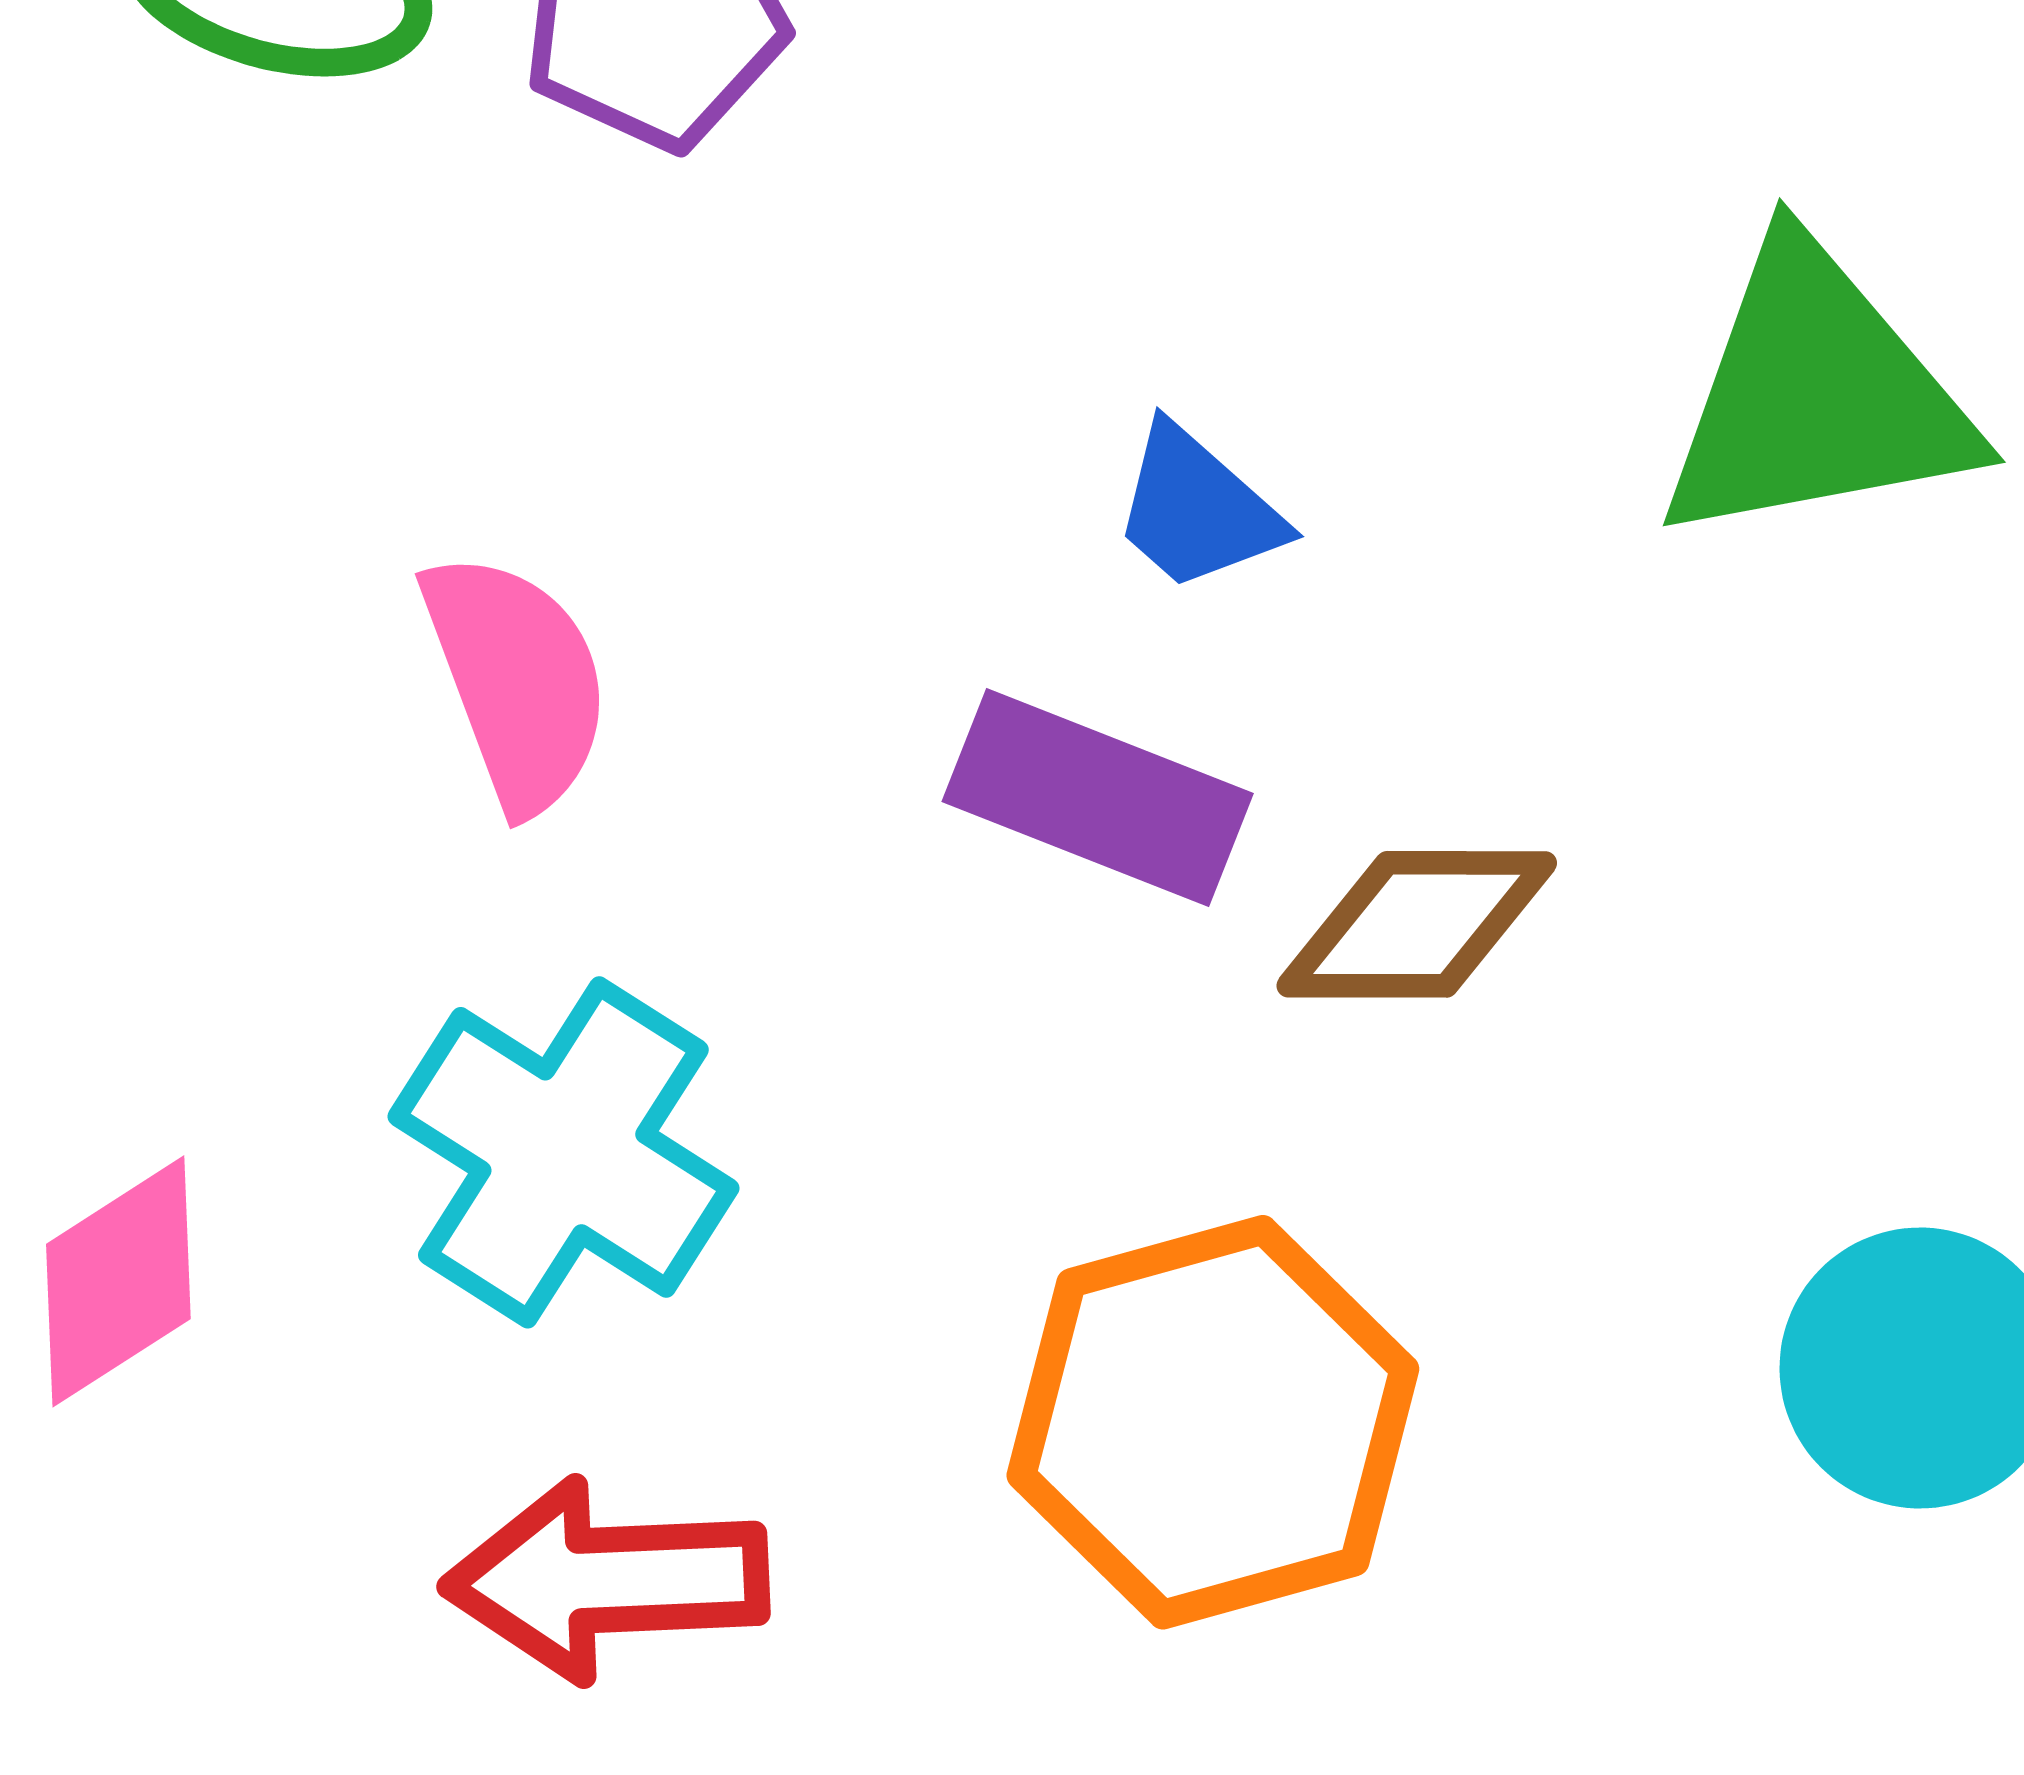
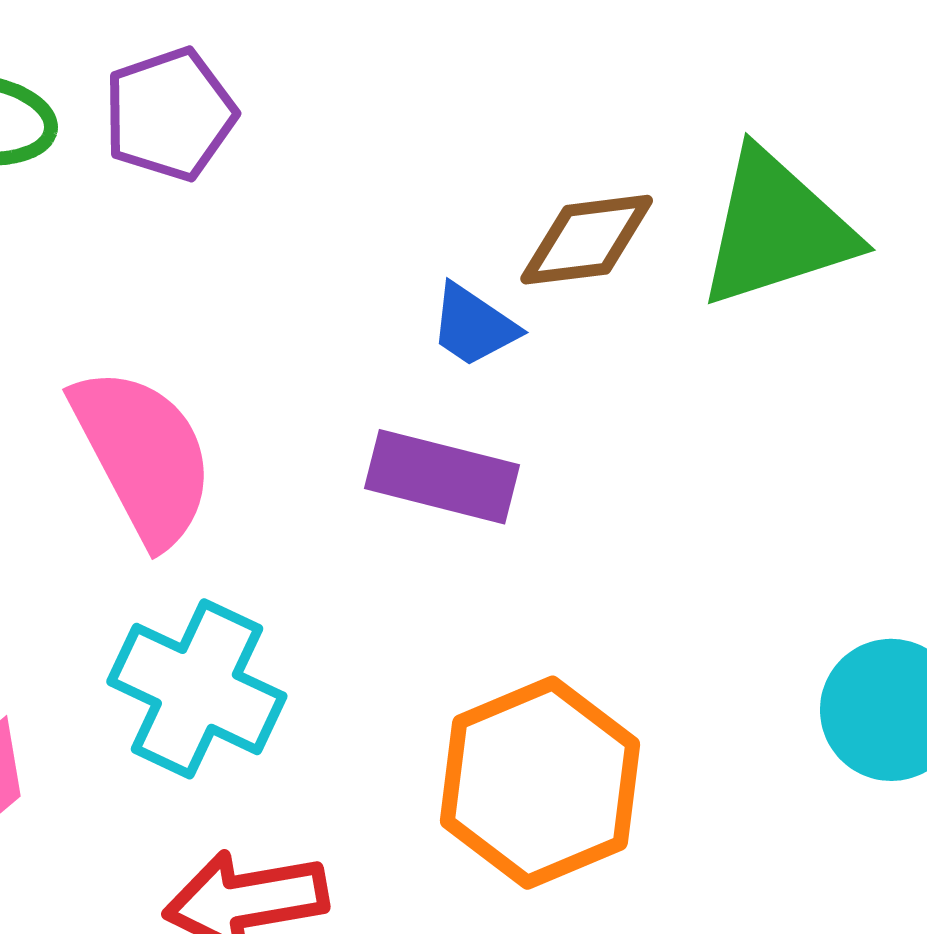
pink semicircle: (517, 681) -> (143, 456), size x1.4
brown diamond: (1417, 924) -> (587, 240), moved

